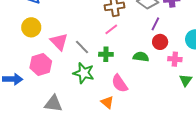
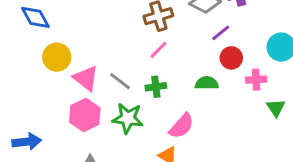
purple line: (155, 24) -> (221, 33), turned 32
yellow circle: (31, 27) -> (57, 57), moved
pink hexagon: (41, 64) -> (85, 115), moved
pink semicircle: (120, 83) -> (181, 126), turned -96

